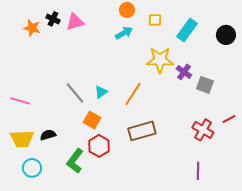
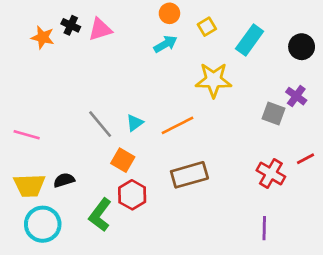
yellow square: (155, 20) -> (207, 27), turned -32
purple cross: (184, 72) -> (296, 96), moved
orange line: (133, 94) -> (177, 125), turned 30
cyan circle: (32, 168) -> (43, 224), size x1.4

